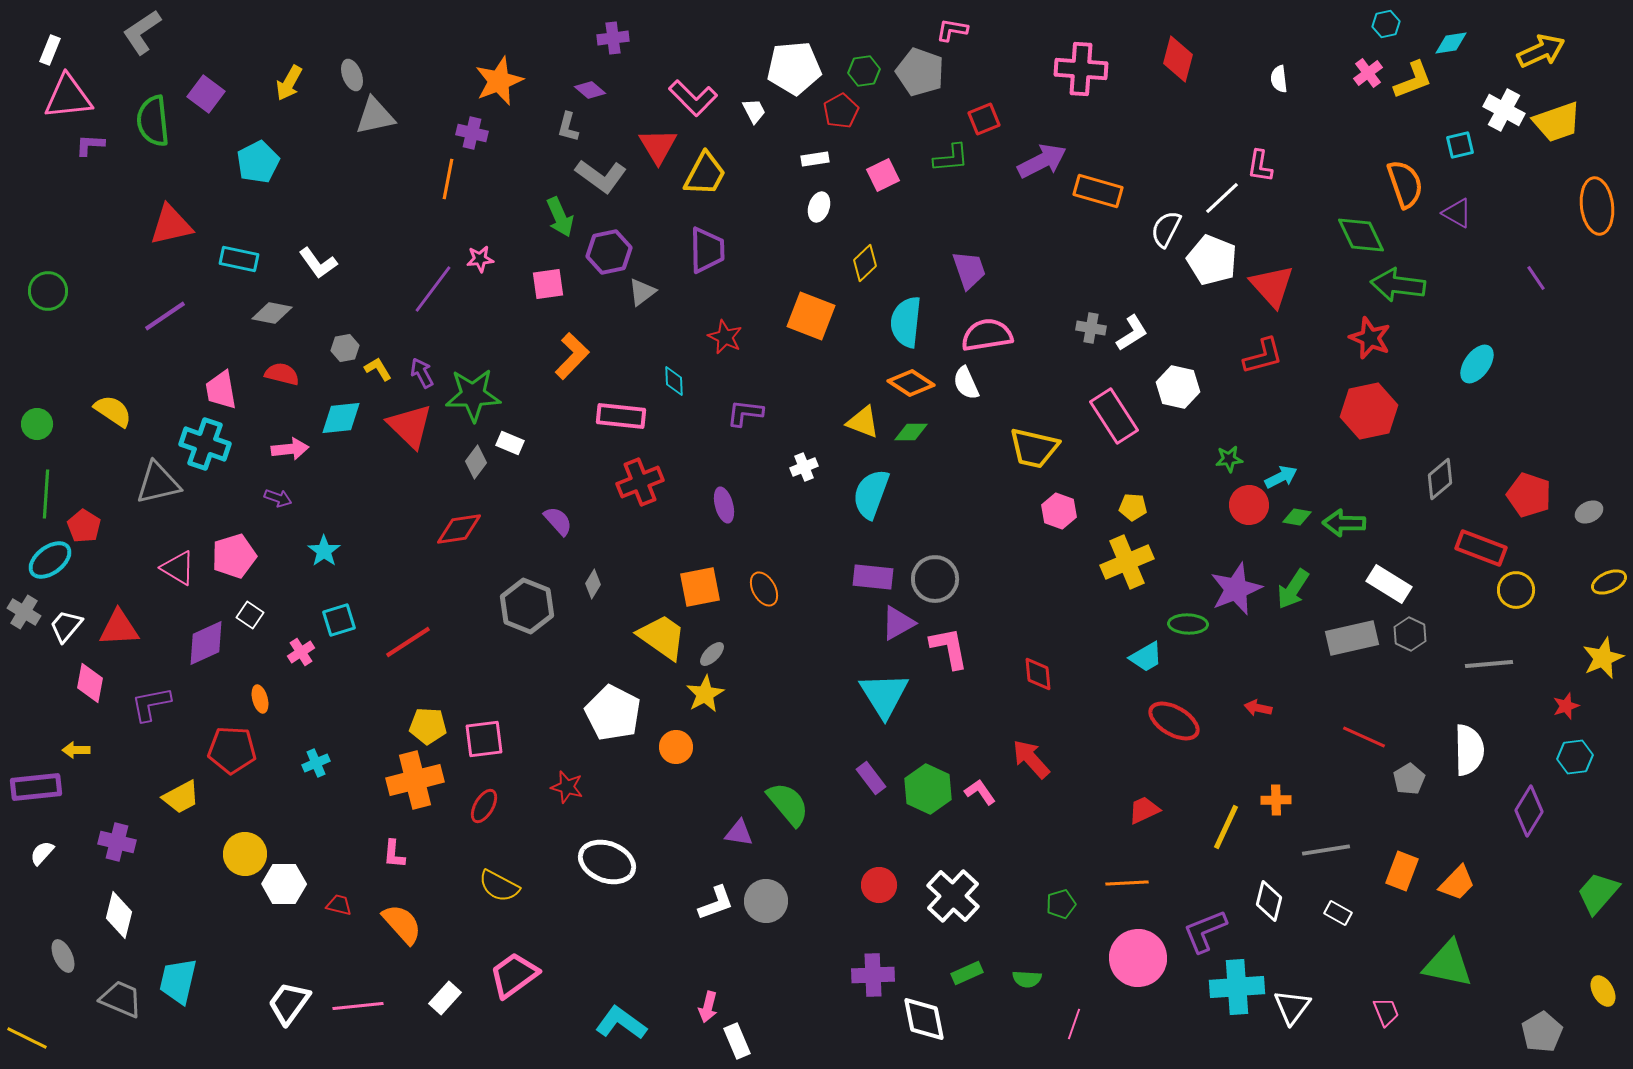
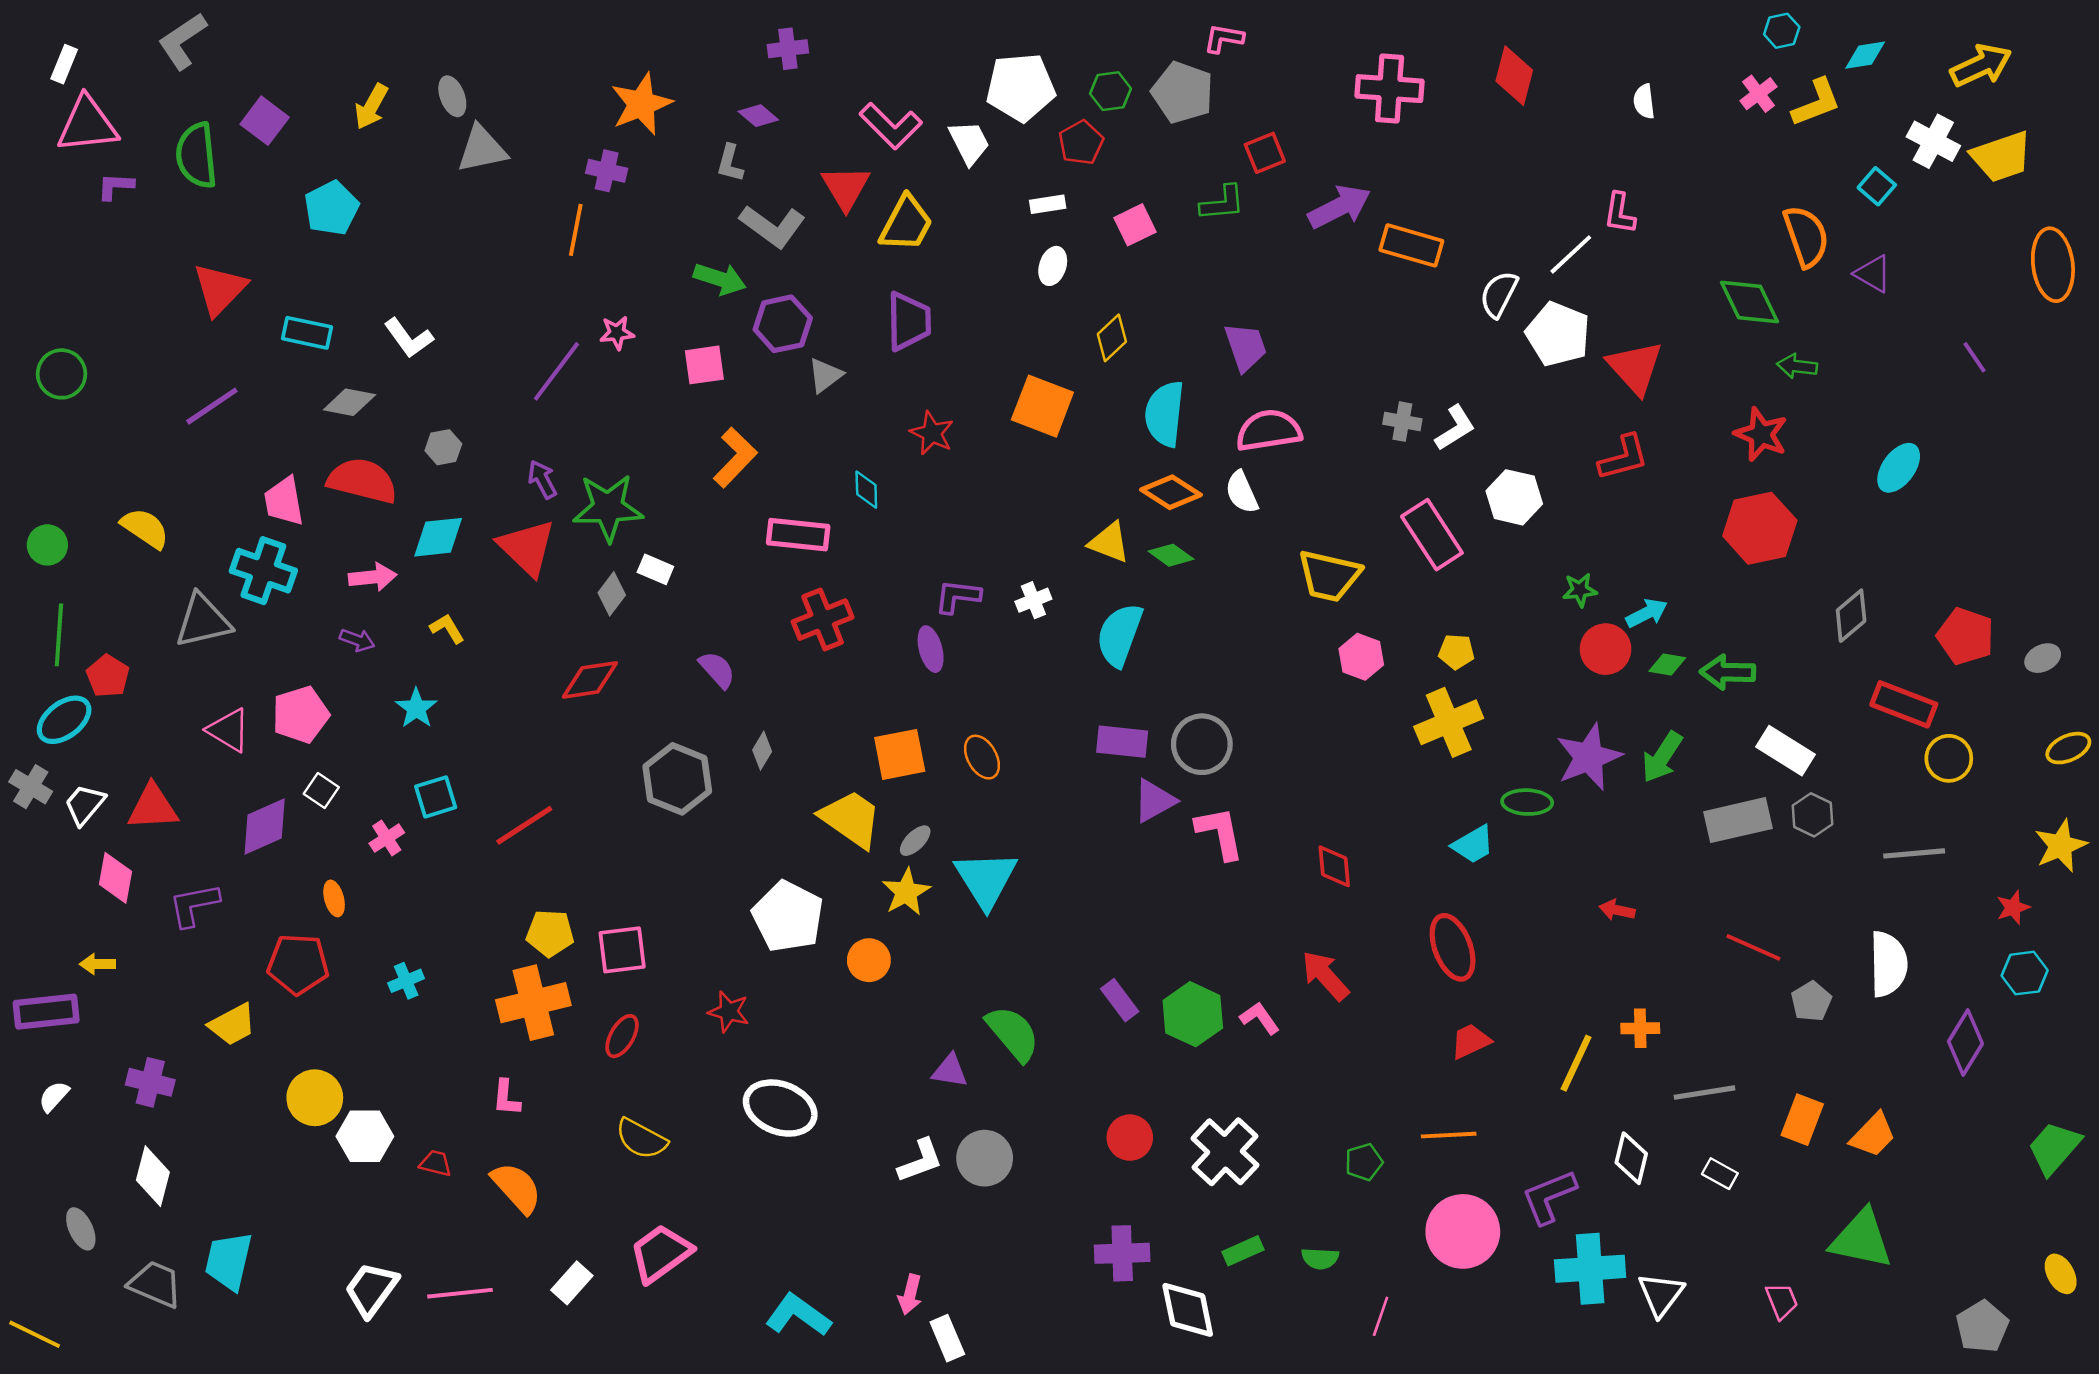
white trapezoid: (754, 111) -> (969, 143), size x1.4
cyan square: (1460, 145) -> (1877, 186), turned -36
green arrow: (560, 217) -> (720, 279), turned -48
red triangle: (171, 225) -> (220, 289), turned -33
green arrow: (1398, 285) -> (1797, 366), size x0.6
yellow L-shape: (378, 369) -> (447, 629), moved
red semicircle: (282, 374) -> (362, 481), size x1.6
purple L-shape: (745, 413) -> (958, 596), moved
green diamond: (911, 432) -> (1171, 555), turned 36
cyan triangle: (884, 695) -> (986, 879), moved
red ellipse: (1174, 721) -> (1453, 947), moved, turned 39

